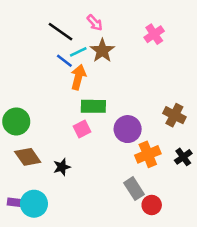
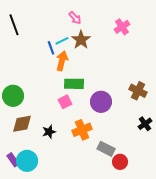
black line: (61, 32) -> (14, 25), moved, turned 35
blue line: (64, 61) -> (51, 48), turned 32
orange cross: (148, 154) -> (82, 130), moved
brown diamond: (28, 157) -> (22, 124), turned -65
gray rectangle: (134, 189) -> (106, 149), turned -30
purple rectangle: (16, 202) -> (13, 160), turned 48

